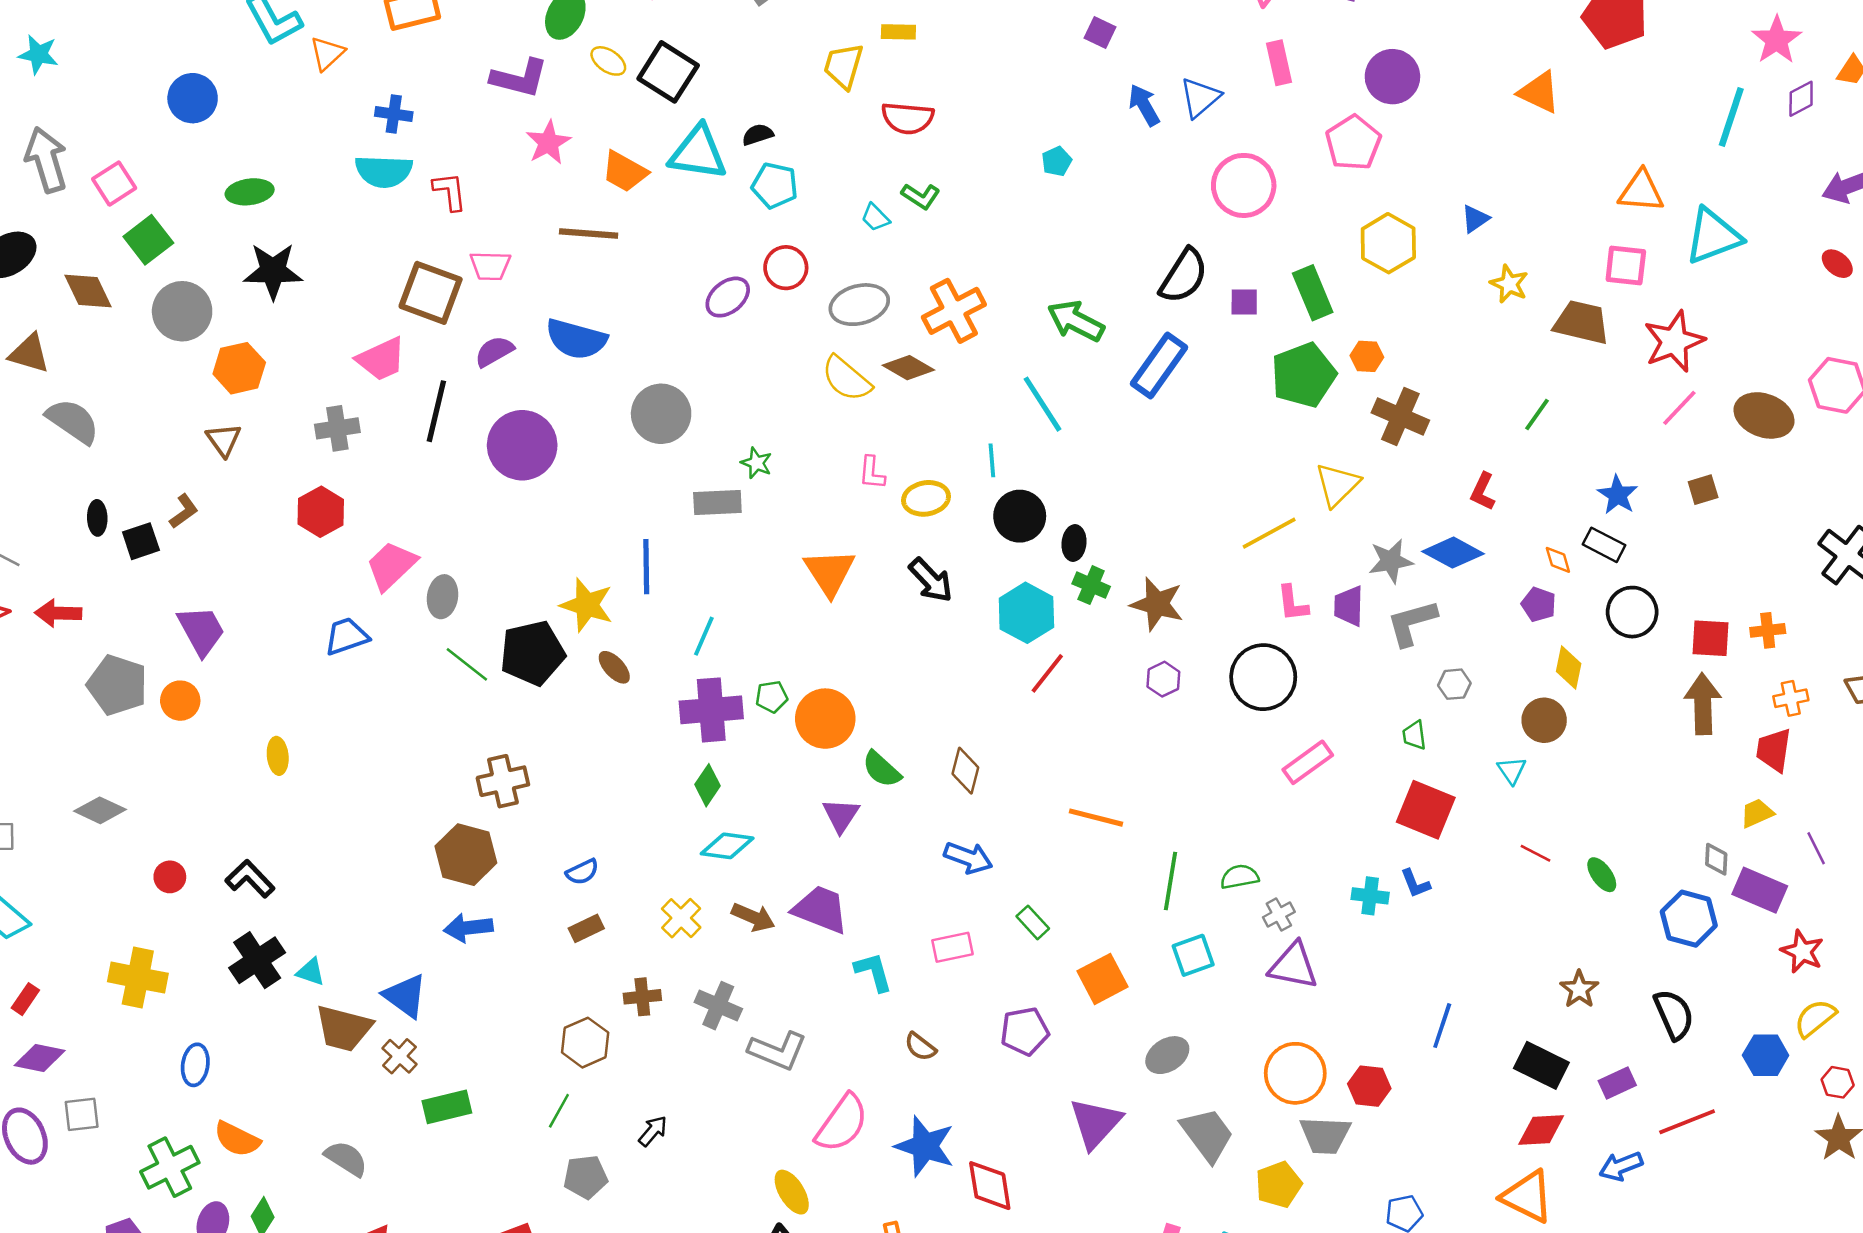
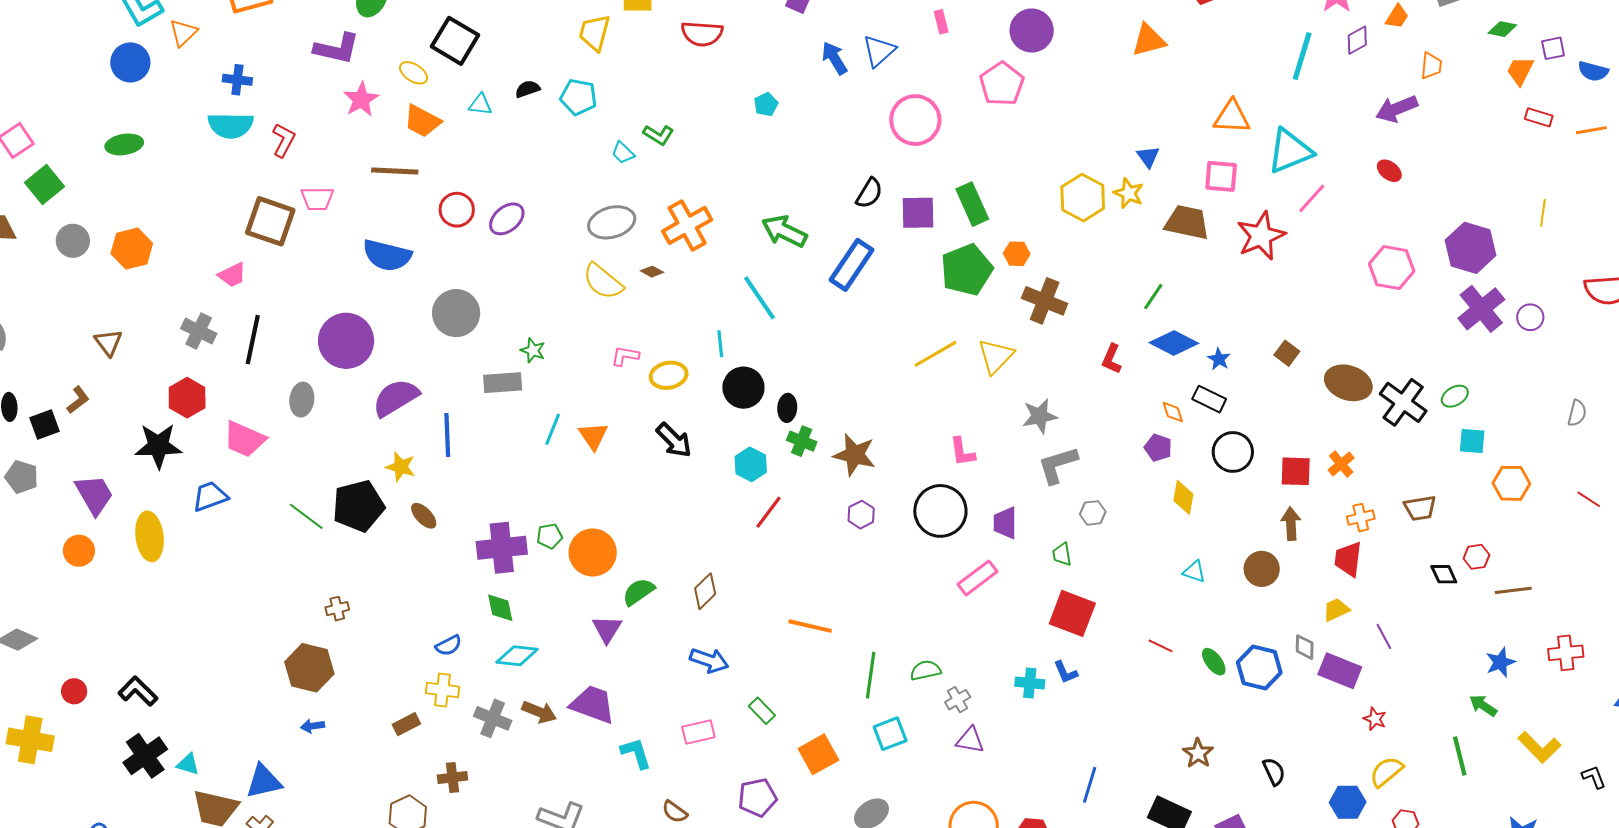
yellow ellipse: (608, 61) -> (414, 73), moved
pink rectangle: (1279, 63) -> (941, 22), size x0.7
orange triangle: (1539, 92) -> (1149, 40), turned -39
blue circle: (193, 98) -> (130, 62), moved
red semicircle: (908, 118) -> (702, 34), moved
cyan triangle: (698, 153) -> (480, 105), size x0.5
cyan pentagon: (775, 185) -> (578, 97), moved
red L-shape: (450, 191) -> (284, 140), turned 36
blue triangle: (1475, 219) -> (1148, 157), moved, turned -30
yellow hexagon: (1388, 243) -> (1083, 198), moved
red circle: (786, 268) -> (457, 210), moved
black star: (273, 271) -> (158, 446), moved
black semicircle: (1184, 276) -> (869, 193), size x0.7
purple square: (1244, 302) -> (918, 213), size x1.5
gray circle: (182, 311) -> (73, 241), size x0.7
purple semicircle: (494, 351) -> (396, 398), moved, size x1.5
pink trapezoid: (381, 359) -> (232, 275), size x0.7
orange hexagon: (239, 368) -> (132, 249), moved
brown diamond: (908, 368) -> (652, 272), size x0.6
pink line: (1679, 408) -> (1312, 198), moved
black line: (436, 411) -> (253, 340), moved
brown ellipse: (1764, 415) -> (1348, 383), moved
gray cross: (337, 428) -> (199, 331), turned 36
pink L-shape: (872, 473) -> (625, 356), turned 96
brown square: (1703, 490) -> (1287, 353), turned -35
blue star: (1618, 495) -> (1219, 359), size x0.7
yellow line: (1269, 533) -> (936, 354), moved
blue diamond: (1453, 553) -> (1174, 343), moved
pink trapezoid: (391, 566) -> (244, 439), turned -111
orange triangle: (830, 572) -> (593, 436), size x0.7
gray ellipse: (442, 597) -> (302, 400), moved
yellow star: (587, 605) -> (401, 467), size x0.7
purple trapezoid: (1349, 606) -> (1005, 523), moved
cyan hexagon: (1026, 613) -> (751, 464), size x0.7
orange cross: (1768, 630) -> (1341, 464), turned -32
cyan line: (704, 636) -> (553, 429), moved
gray pentagon: (117, 685) -> (22, 477), moved, size x0.7
brown arrow: (1703, 704) -> (1291, 524), size x0.7
brown circle: (1544, 720) -> (1262, 569), moved
yellow ellipse: (278, 756) -> (150, 536), moved, size x1.6
green semicircle: (882, 769) -> (638, 592), turned 104
cyan triangle: (1512, 770) -> (1194, 572), moved, turned -35
brown diamond: (965, 771) -> (705, 591), turned 33
brown cross: (503, 781) -> (337, 609), size x0.6
green diamond: (708, 785) -> (500, 608), turned -44
blue semicircle: (582, 872) -> (449, 645), moved
yellow cross: (681, 918) -> (443, 690), moved, turned -36
blue hexagon: (1689, 919) -> (1259, 668), moved
blue arrow: (468, 928) -> (313, 726), size x0.6
red star: (1802, 952) -> (1375, 719), size x0.7
purple triangle: (1293, 966) -> (970, 740), size x0.7
yellow cross: (138, 978) -> (30, 740), moved
blue triangle: (405, 996) -> (264, 781), turned -48
gray cross: (718, 1006) -> (493, 718), moved
black semicircle: (1674, 1014) -> (1274, 772), size x0.7

